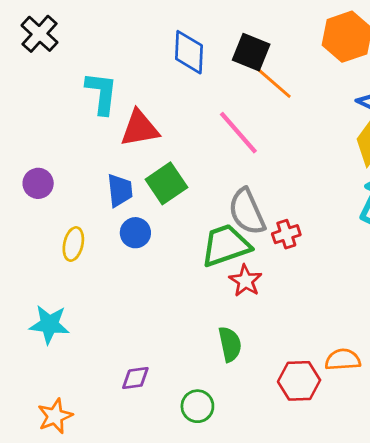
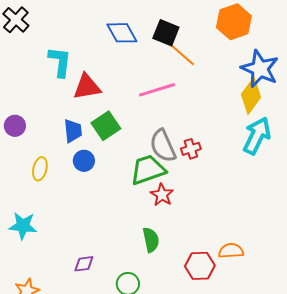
blue diamond: (189, 52) -> (122, 33), turned -32
pink line: (238, 133) -> (157, 90), turned -66
red cross: (286, 234) -> (191, 149), moved

